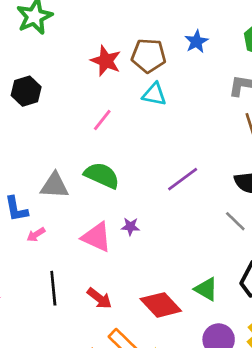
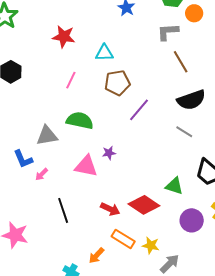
brown pentagon: (149, 56) -> (117, 83), moved
red arrow: (99, 298) -> (110, 209), moved

